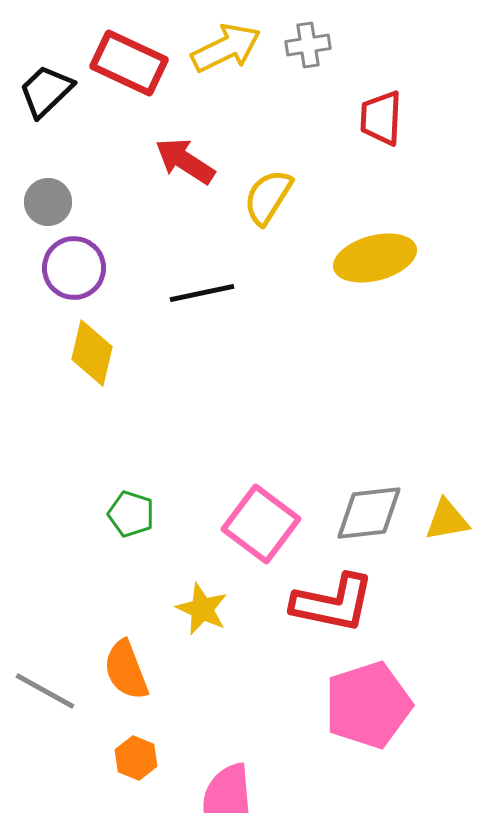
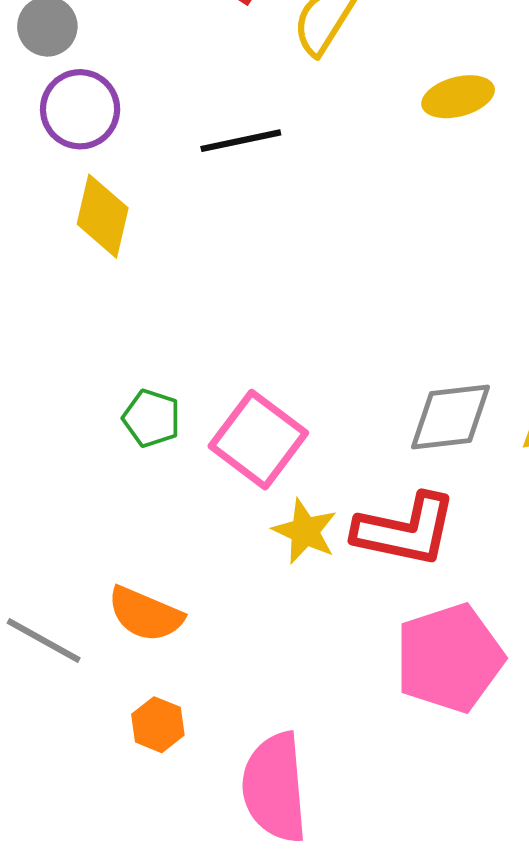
yellow ellipse: (375, 258) -> (458, 97), size x0.7
pink square: (261, 524) -> (258, 440), moved
yellow star: (202, 609) -> (305, 531), moved
orange semicircle: (126, 670) -> (145, 614), turned -46

